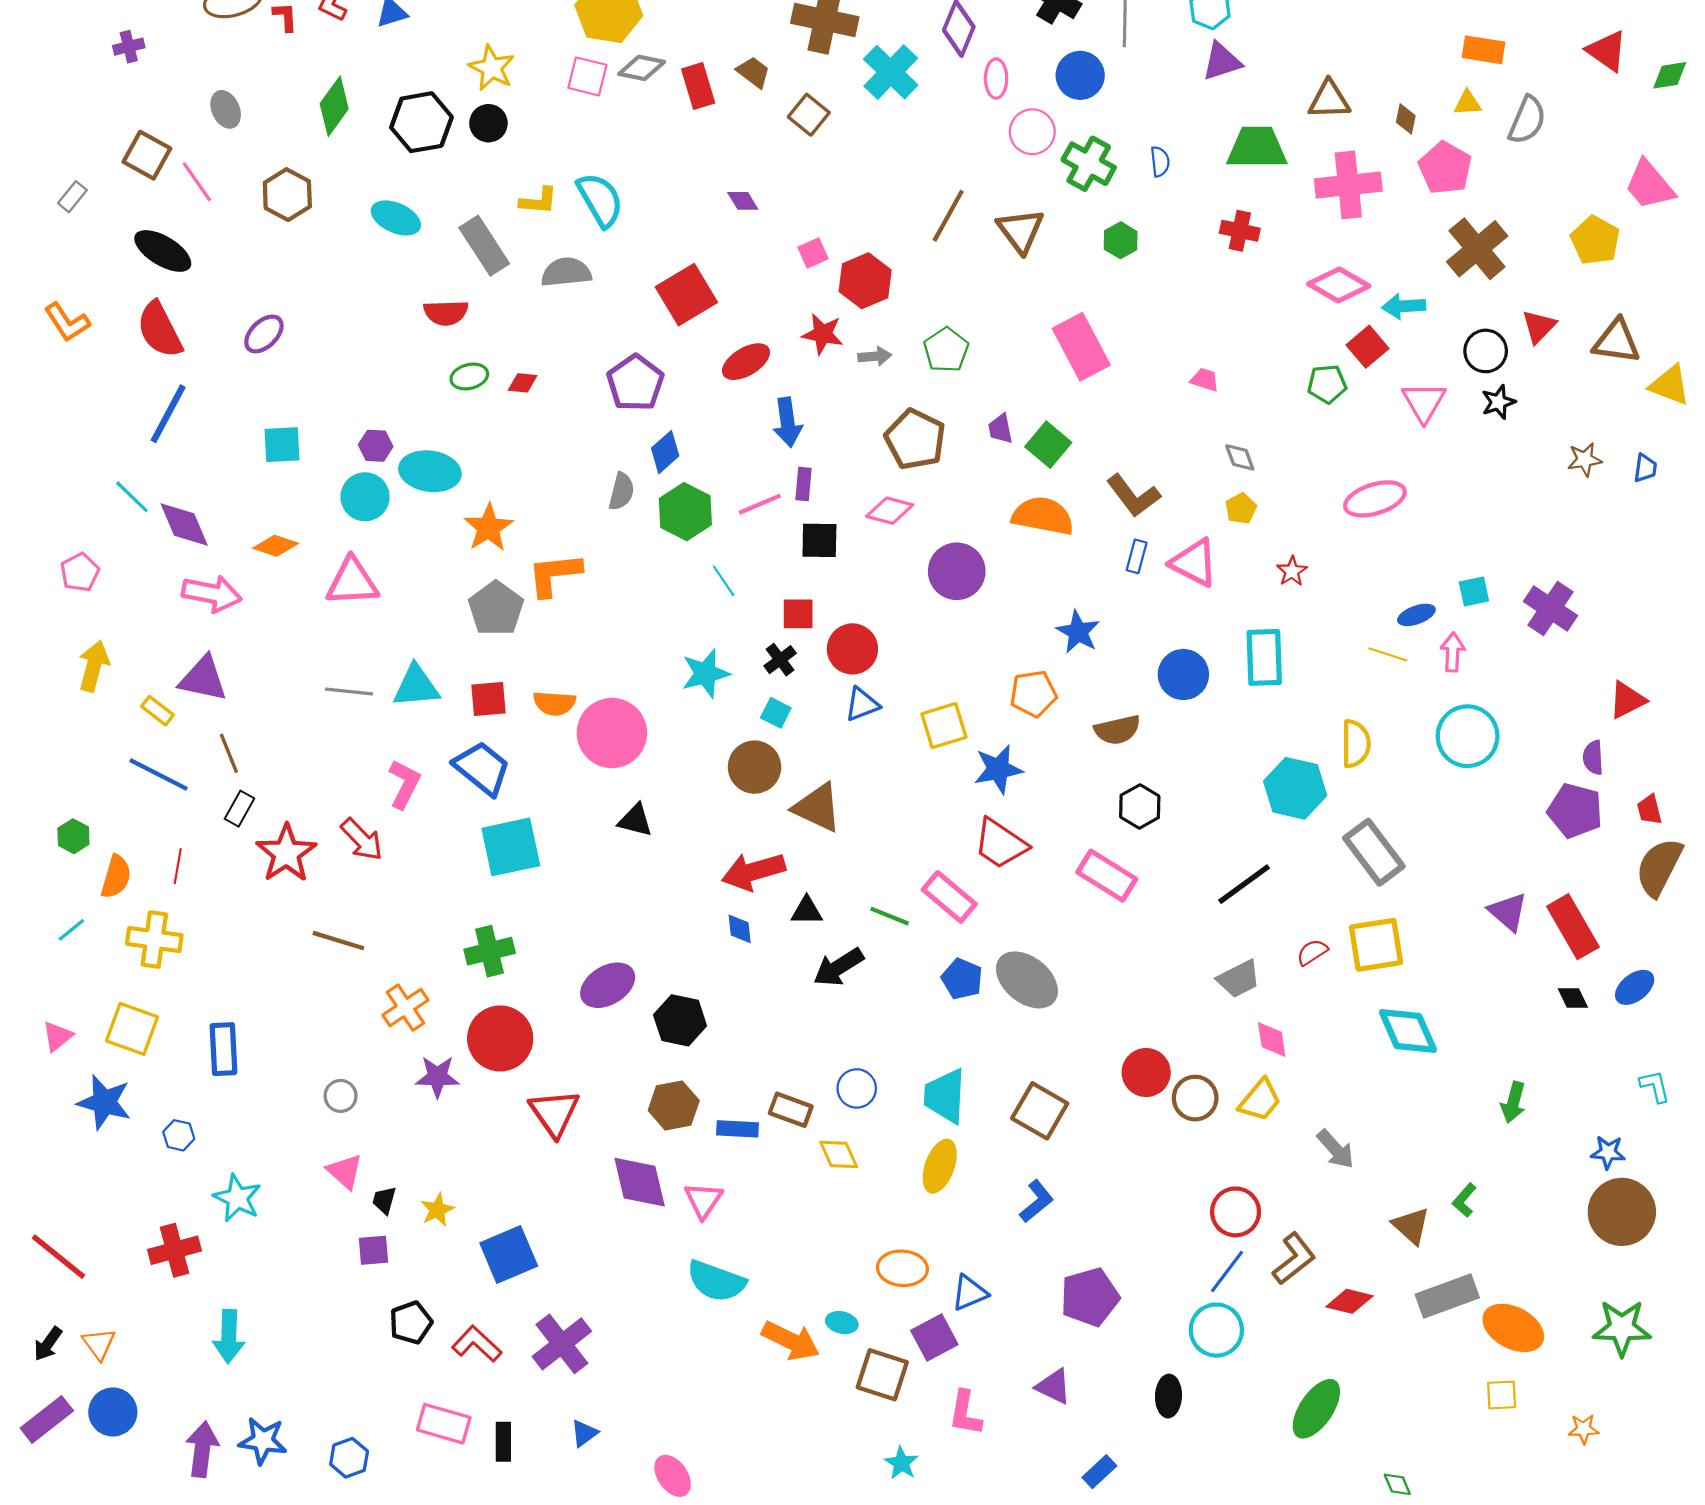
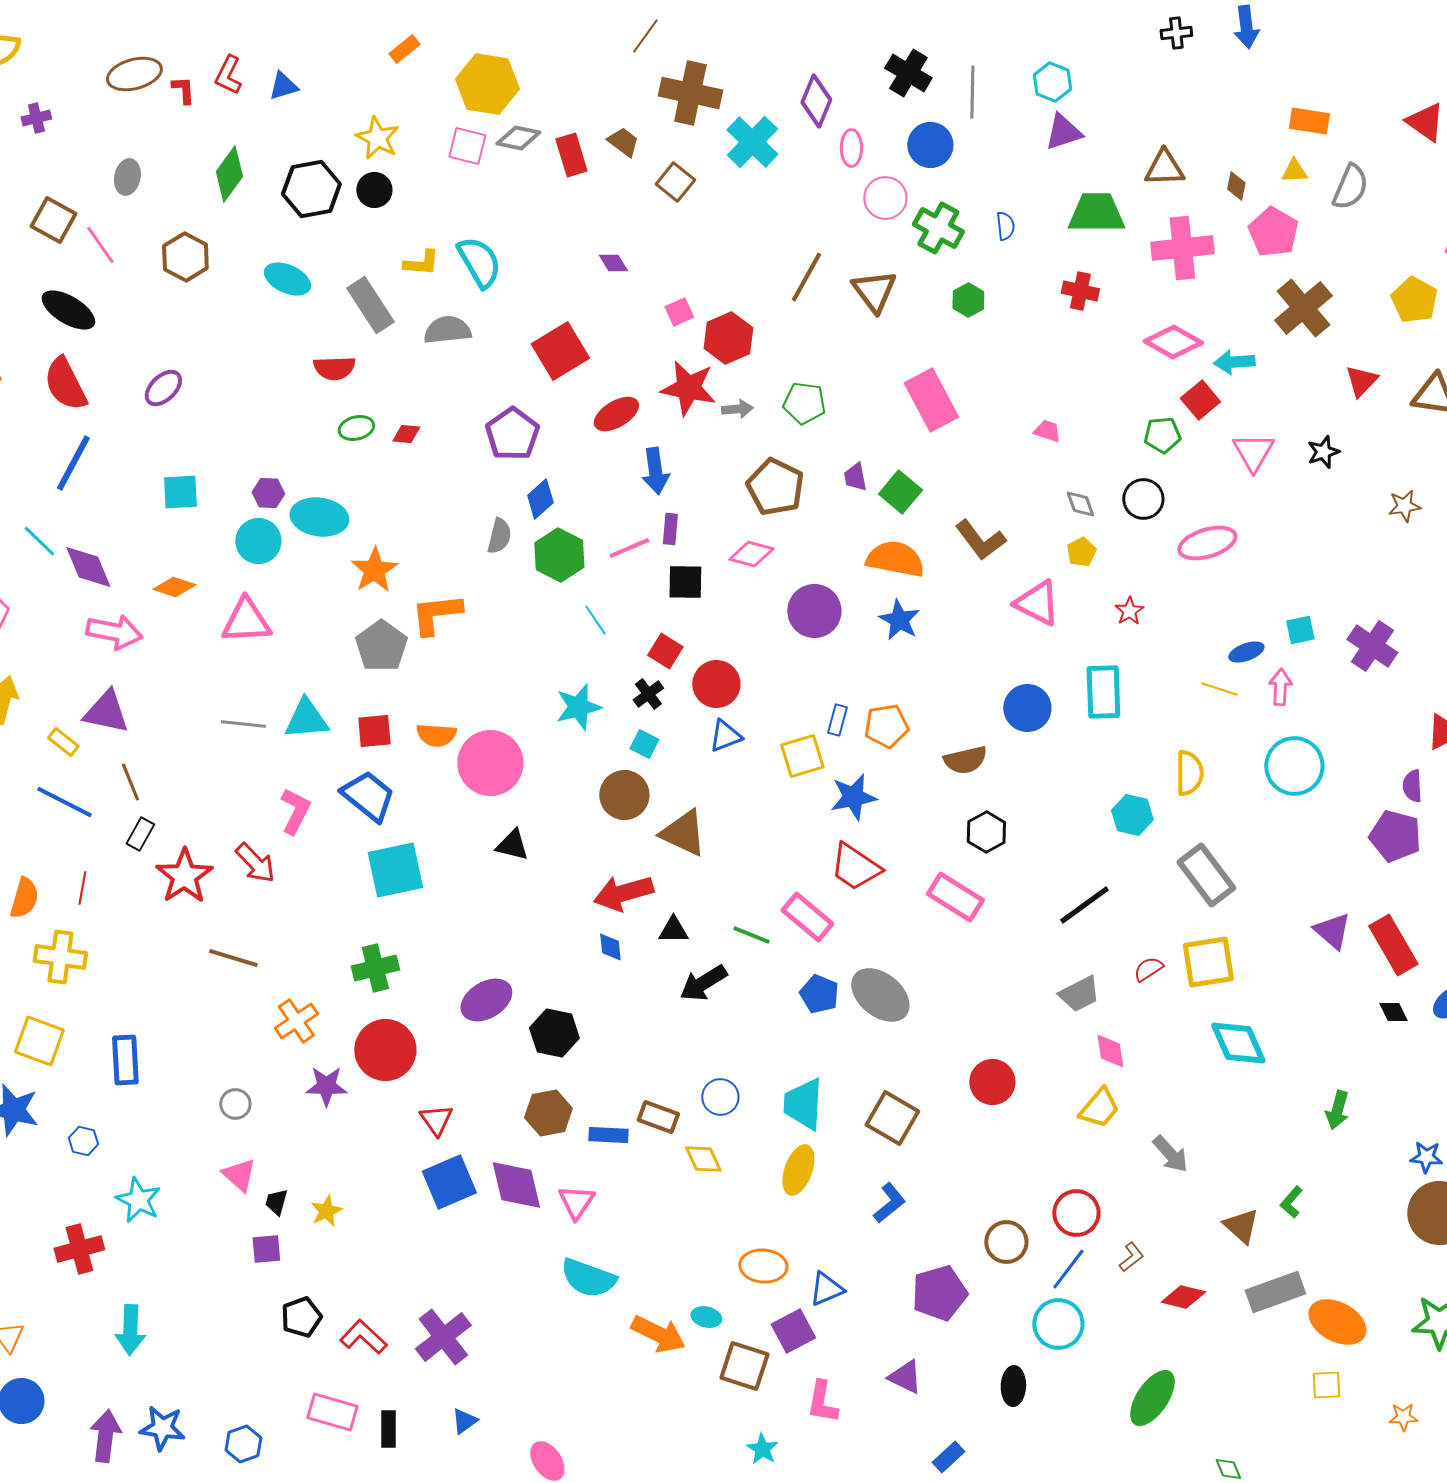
gray ellipse: (226, 109) -> (127, 177), turned 36
red star: (823, 334) -> (688, 388), size x1.4
green pentagon: (946, 350) -> (804, 403), turned -30
black circle: (1486, 351) -> (1143, 499), moved
blue rectangle: (1137, 556) -> (837, 720), moved
red square: (798, 614) -> (665, 651), turned 32
blue star: (1078, 632) -> (899, 620), moved
cyan hexagon: (1295, 788) -> (1132, 815), size x0.7
brown circle: (1195, 1098) -> (1006, 1242), moved
red triangle: (554, 1113) -> (436, 1120), size x0.7
blue square: (509, 1254) -> (449, 1182), moved
brown L-shape: (1294, 1259) -> (1131, 1257), size x0.6

